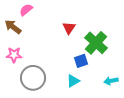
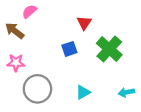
red triangle: (69, 28) -> (84, 23), moved
blue square: (81, 61) -> (69, 49), moved

